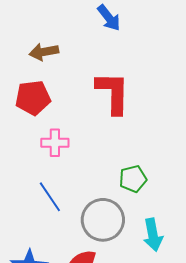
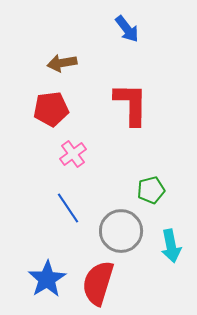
pink cross: (55, 143) -> (73, 154), turned -36

